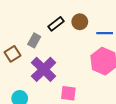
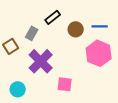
brown circle: (80, 22) -> (76, 29), moved

